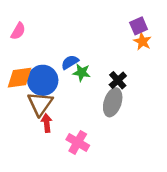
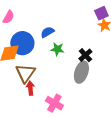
blue semicircle: (70, 62) -> (47, 32), moved
blue circle: (43, 80) -> (22, 43), moved

